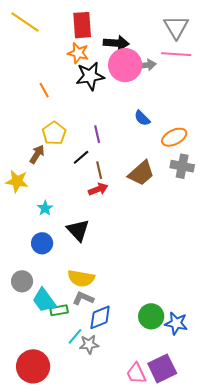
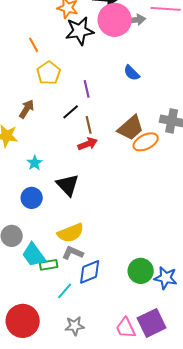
yellow pentagon: (54, 133) -> (49, 73), moved
orange ellipse: (174, 137) -> (146, 142), moved
yellow semicircle: (81, 278) -> (71, 233), turned -32
gray star: (89, 344) -> (75, 326), moved

